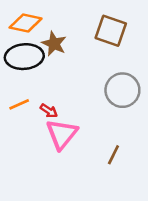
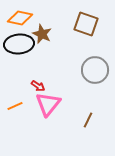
orange line: (19, 104) -> (15, 106), moved

